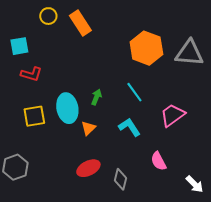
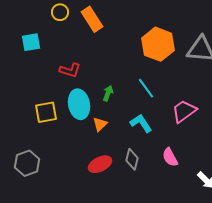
red L-shape: (31, 74) -> (70, 70), moved
gray diamond: (120, 179) -> (132, 159), moved

